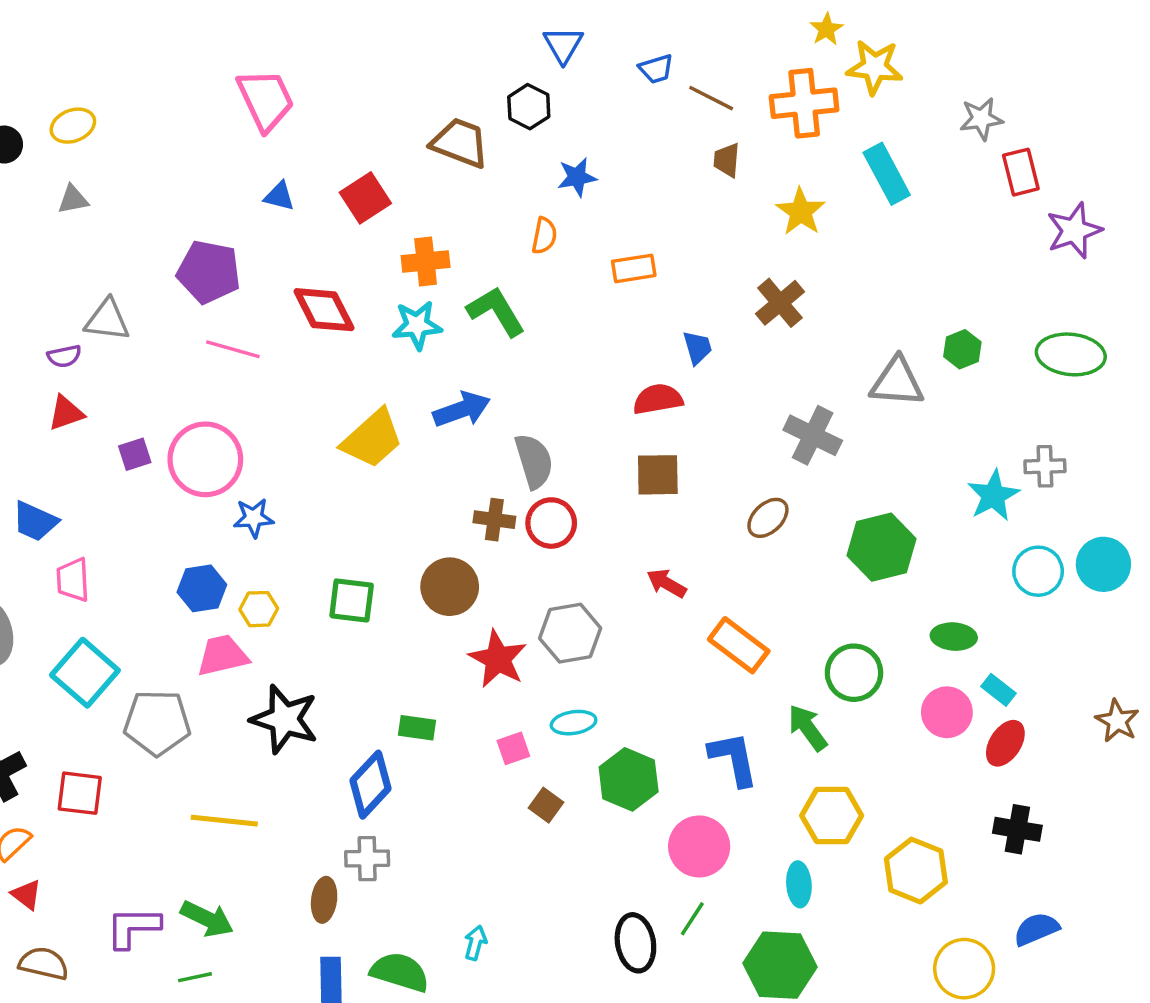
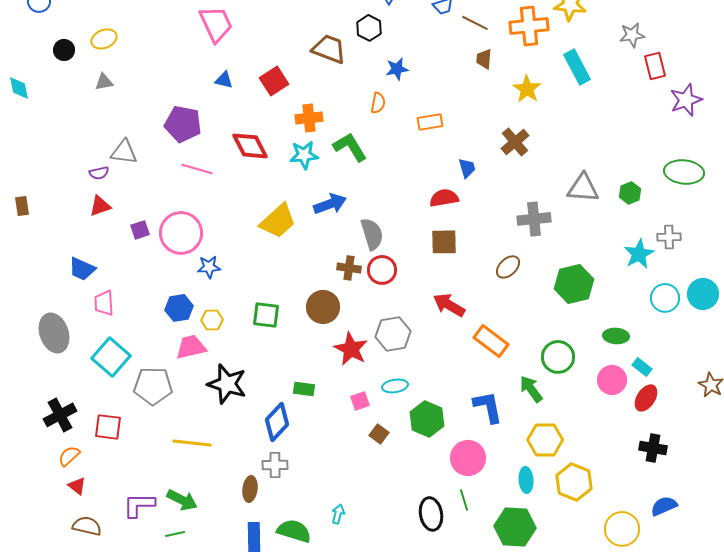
green hexagon: (962, 349) -> (630, 193), moved
gray cross: (813, 435) -> (534, 219), turned -32
red arrow: (666, 583) -> (449, 305), size x1.4
yellow hexagon: (916, 871) -> (574, 482), moved
green line: (692, 919) -> (464, 500), turned -50

